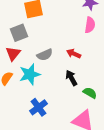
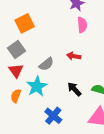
black arrow: (71, 78) -> (74, 89), moved

